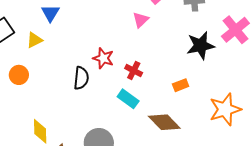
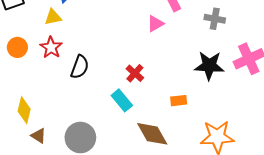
yellow triangle: (34, 40) -> (53, 17), moved
red star: (103, 58) -> (51, 47), moved

